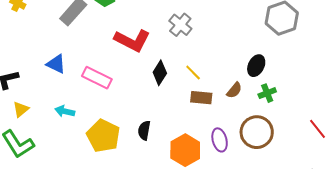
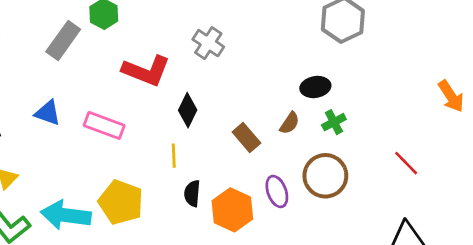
black ellipse: (256, 66) -> (315, 87), turned 60
yellow line: (193, 73) -> (174, 156), moved, turned 48
brown rectangle: (201, 98) -> (246, 137), turned 50
cyan arrow: (65, 111) -> (66, 215), moved, size x1.8
black semicircle: (144, 130) -> (192, 193), moved

